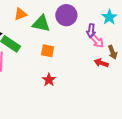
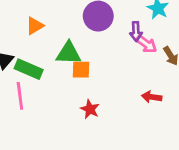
green triangle: (41, 24) -> (69, 53), moved
red arrow: (101, 63) -> (152, 97), moved

